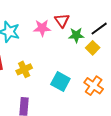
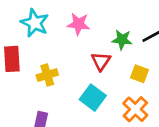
red triangle: (62, 20) -> (101, 61), moved
yellow square: (93, 48) -> (139, 74), moved, turned -32

